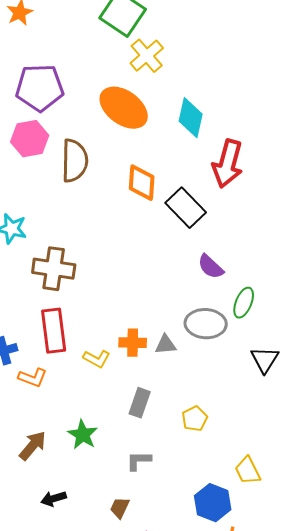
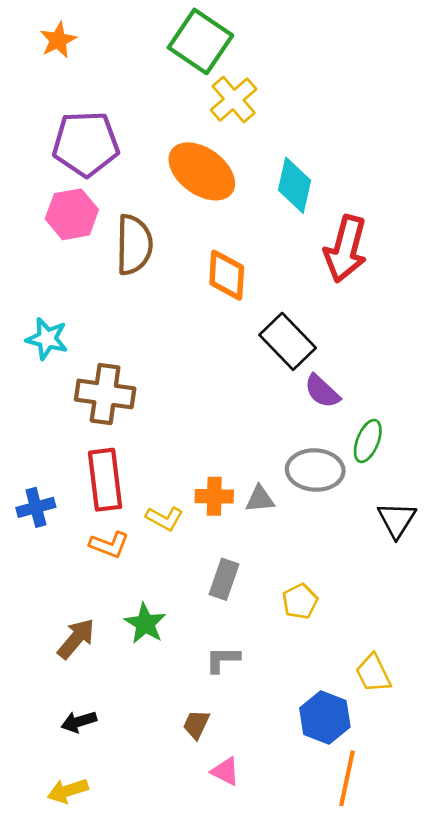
black rectangle: (186, 208) -> (288, 341), moved
orange L-shape: (33, 378) -> (109, 545), moved
black arrow: (54, 499) -> (79, 722), moved

